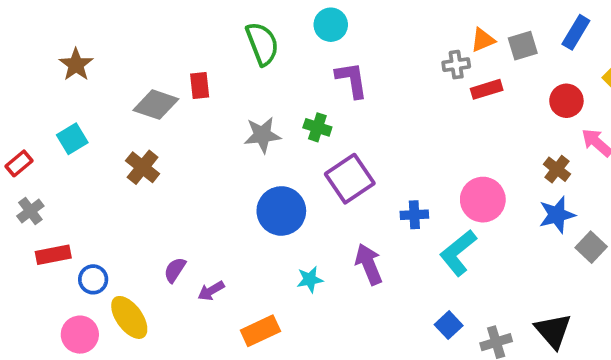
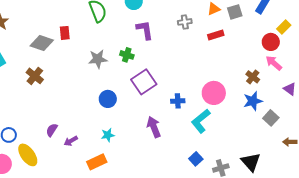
gray cross: (456, 65) -> (185, 22), moved
red circle: (566, 101) -> (271, 42), moved
blue circle: (281, 211) -> (108, 99), size x0.7
cyan star: (310, 279) -> (108, 135), moved

